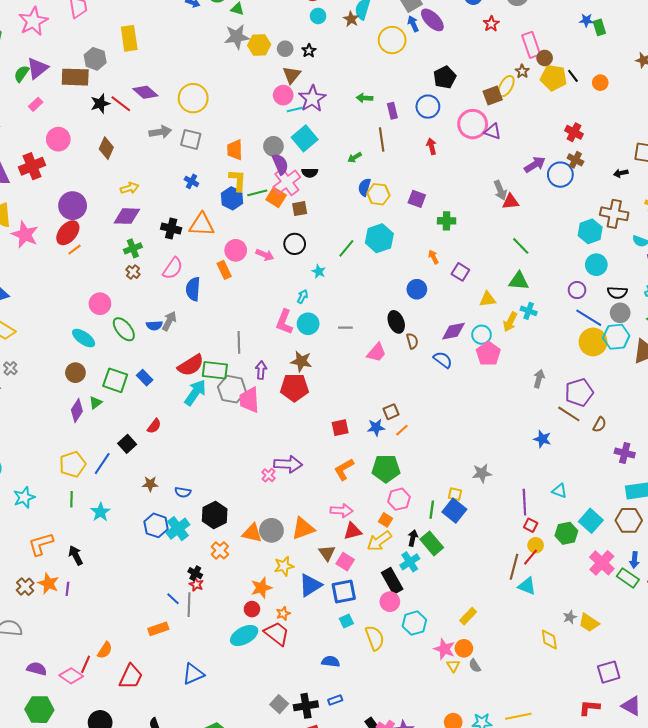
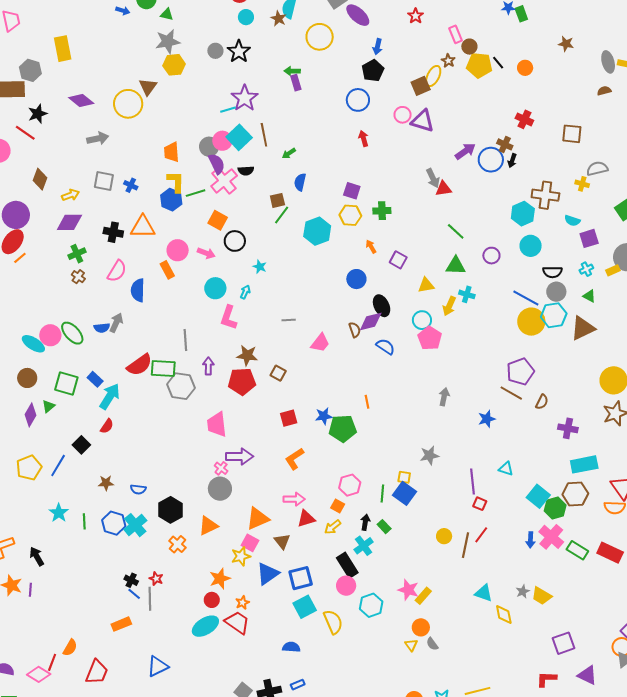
blue arrow: (413, 24) -> (378, 47), moved, turned -140
yellow hexagon: (259, 45) -> (174, 65), moved
pink rectangle: (531, 45) -> (456, 34), size x0.7
black star: (309, 51) -> (239, 51), size x1.6
brown triangle: (292, 75) -> (148, 87), moved
pink circle: (283, 95) -> (222, 141), moved
green arrow: (365, 98) -> (292, 71), moved
red line: (121, 104) -> (25, 133), moved
purple rectangle: (392, 111) -> (296, 83), moved
pink circle: (473, 124) -> (403, 115), size x0.6
purple triangle: (493, 131) -> (423, 121), size x1.4
red cross: (574, 132) -> (524, 119), moved
gray square: (191, 139) -> (104, 181), moved
brown line: (382, 139) -> (264, 135), moved
brown diamond: (106, 148) -> (40, 179), moved
black arrow: (621, 173) -> (512, 161), moved, turned -56
yellow hexagon: (378, 194) -> (350, 215), moved
orange square: (276, 197) -> (218, 220), moved
brown square: (300, 209) -> (277, 200), moved
green line: (346, 248) -> (282, 215), moved
purple circle: (577, 290) -> (491, 256), moved
pink circle: (100, 304) -> (50, 335), moved
black ellipse: (396, 322) -> (382, 306), moved
cyan circle: (308, 324) -> (215, 288), moved
purple diamond: (453, 331) -> (371, 321), moved
gray arrow: (539, 379) -> (444, 397), moved
cyan arrow: (195, 393) -> (110, 396), moved
pink trapezoid: (249, 400) -> (217, 424), moved
brown square: (391, 412) -> (278, 373), moved, turned -35
orange line: (402, 430) -> (367, 402), moved, turned -56
blue star: (542, 439) -> (487, 419), turned -30
green pentagon: (386, 469) -> (343, 429), moved
green line: (72, 499) -> (84, 521), moved
gray circle: (271, 530) -> (220, 489), moved
orange triangle: (252, 533) -> (208, 526), turned -35
green hexagon: (566, 533) -> (555, 508), moved
yellow arrow: (379, 541) -> (333, 527), size x0.7
green rectangle: (432, 543) -> (384, 527), size x0.6
yellow circle: (536, 545) -> (444, 536), moved
blue arrow: (634, 560) -> (530, 540), moved
pink square: (345, 562) -> (250, 543), moved
black cross: (195, 573) -> (131, 580), moved
cyan triangle: (527, 586) -> (484, 593), moved
cyan square: (346, 621) -> (305, 607), size x1.6
pink star: (444, 649) -> (408, 590), moved

